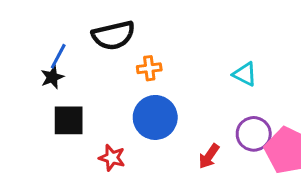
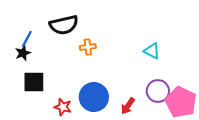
blue circle: (155, 117) -> (94, 97), moved

